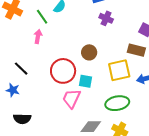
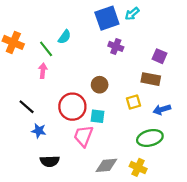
yellow square: (119, 70) -> (133, 102), size x0.6
blue star: (13, 90) -> (39, 131), moved
green ellipse: (117, 103) -> (150, 138), moved
black semicircle: (22, 119) -> (50, 161), moved

